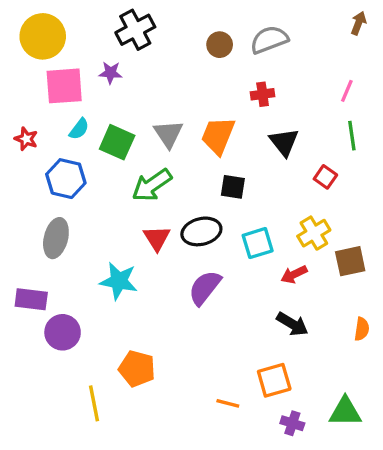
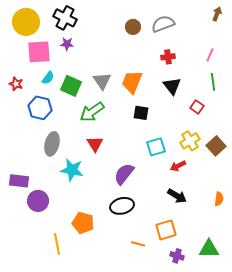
black cross: (135, 30) -> (65, 18), moved, turned -35
red cross: (263, 94) -> (168, 57), moved
black ellipse: (201, 231) -> (122, 206), moved
gray ellipse: (56, 238) -> (52, 144), moved
brown square: (350, 261) -> (216, 146), moved, turned -30

